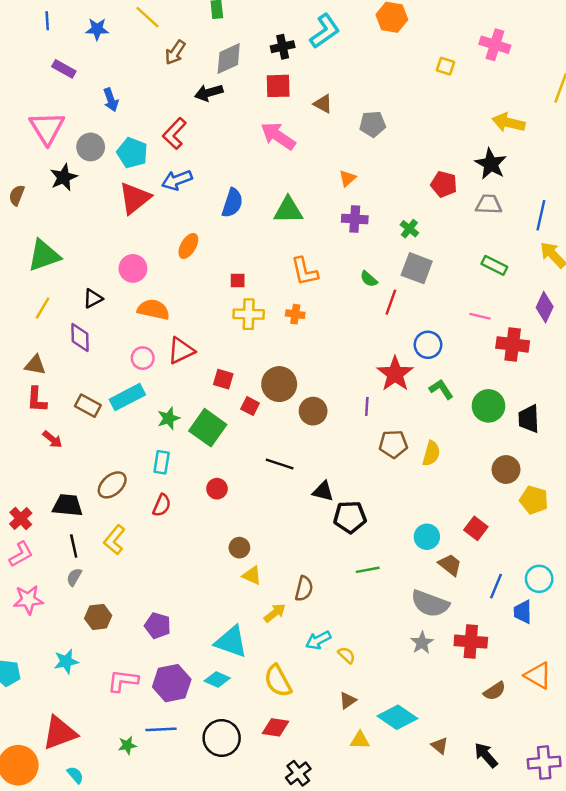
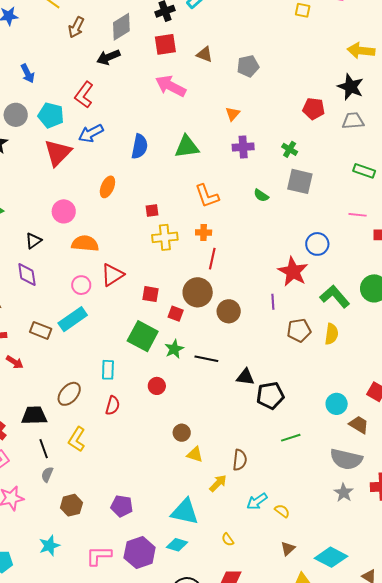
red line: (391, 302) -> (212, 259), moved
green L-shape: (441, 389) -> (335, 297), moved, size x1.4
green star: (169, 418) -> (174, 349), moved
yellow semicircle: (278, 681) -> (228, 540), size x0.5

